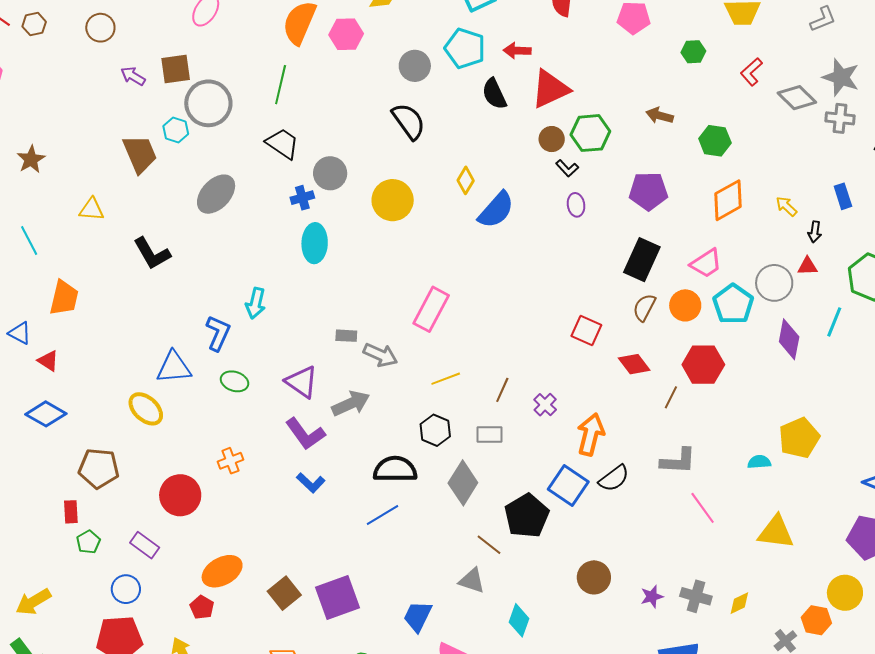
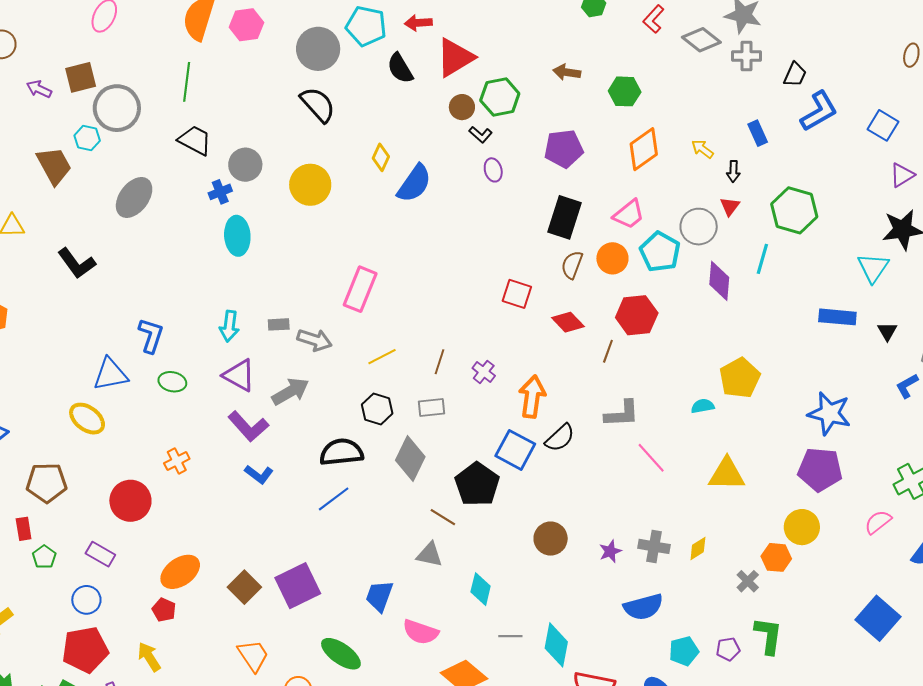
gray circle: (415, 66) -> (318, 49), size x1.4
red triangle: (807, 266) -> (730, 206), turned -45
cyan arrow: (256, 303) -> (229, 326), moved

